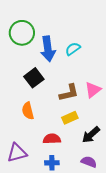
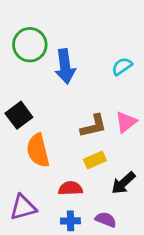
cyan semicircle: (73, 49) -> (122, 66), moved
black square: (34, 78) -> (19, 115), moved
orange semicircle: (28, 111) -> (38, 150), size x1.4
purple semicircle: (89, 162) -> (106, 220), moved

